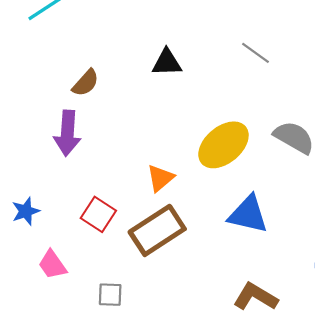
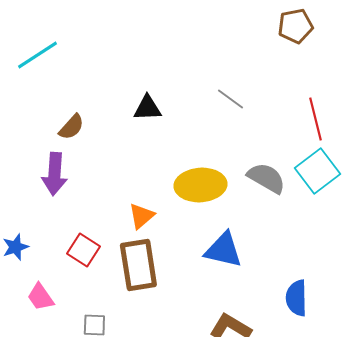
yellow ellipse: (223, 145) -> (200, 185), turned 36
brown rectangle: (157, 230) -> (138, 265), turned -66

